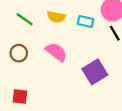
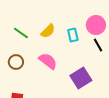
yellow semicircle: (56, 17) -> (48, 31), turned -56
cyan rectangle: (86, 22) -> (73, 35), turned 64

